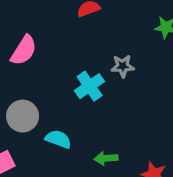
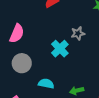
gray circle: (23, 116) -> (22, 63), moved

